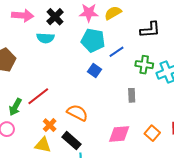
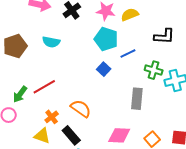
cyan semicircle: (45, 38) -> (51, 42), moved
gray rectangle: (132, 95) -> (137, 99), size x1.5

